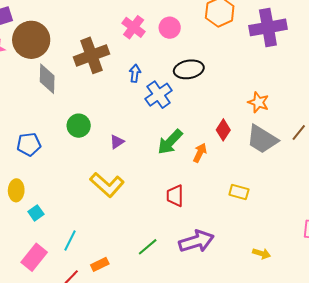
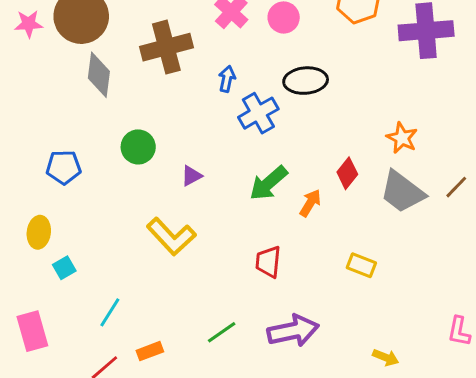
pink rectangle: (34, 257) -> (32, 331), moved, turned -60

